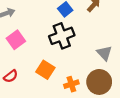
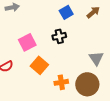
black cross: (62, 36) -> (59, 36), size x0.6
pink square: (16, 40) -> (27, 42), moved

